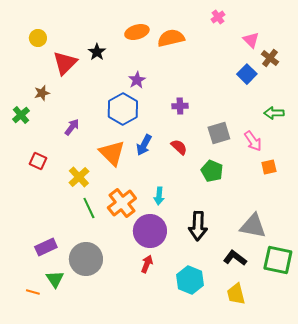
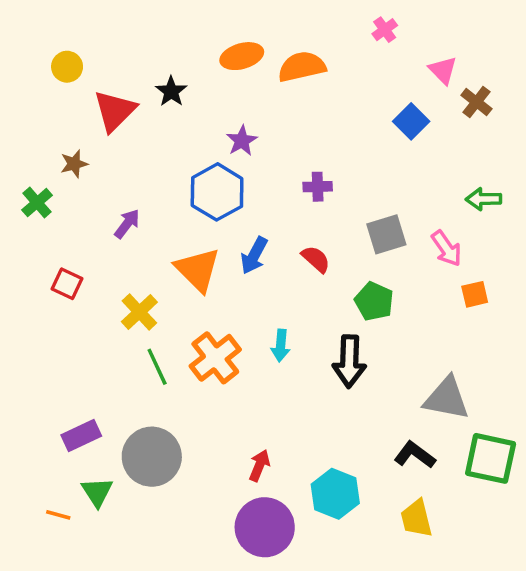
blue square: (247, 74) -> (411, 121), moved
black arrow: (198, 226) -> (349, 361), moved
purple circle: (150, 231) -> (265, 527), moved

